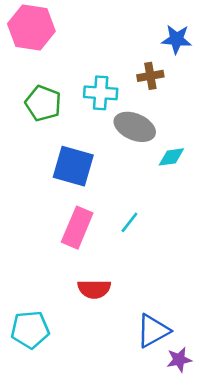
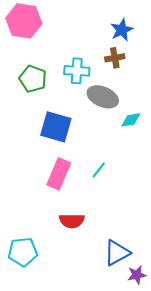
blue star: (177, 39) -> (122, 30), moved, turned -30

